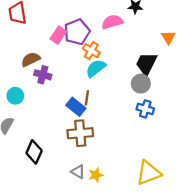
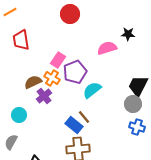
purple pentagon: (77, 32) -> (75, 72), moved
orange cross: (91, 51) -> (52, 78), moved
purple cross: (43, 75) -> (44, 96), turned 35
brown line: (87, 98) -> (84, 117), turned -48

